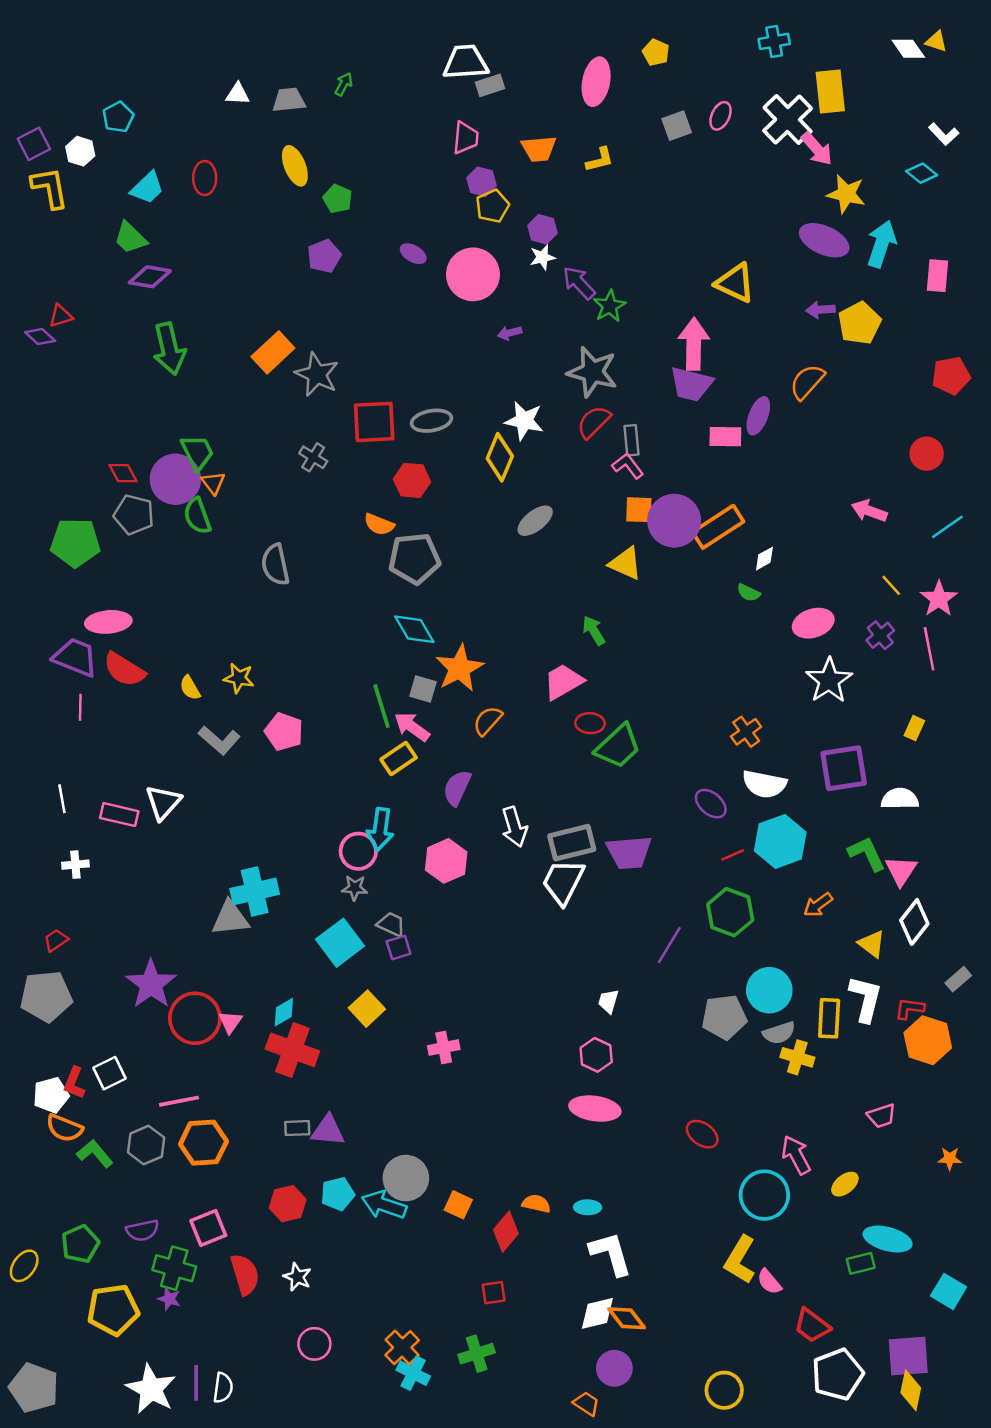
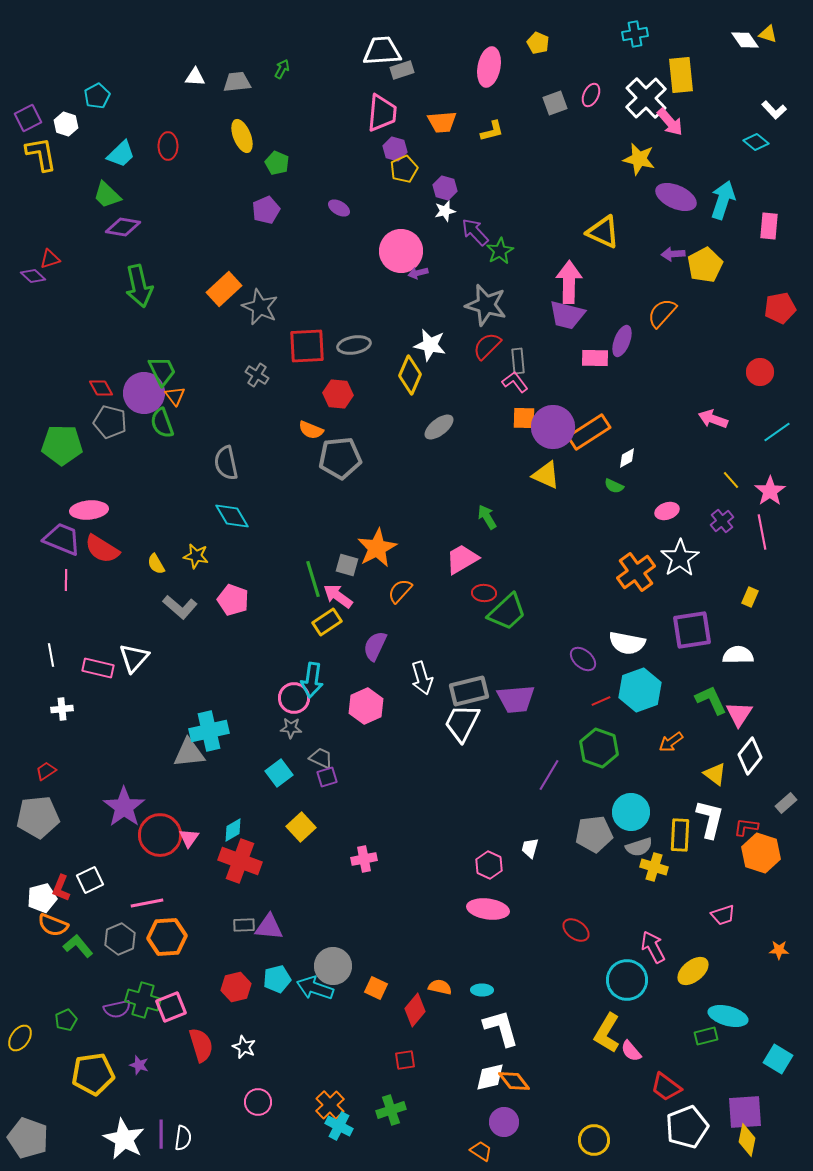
pink trapezoid: (466, 138) -> (382, 113), size x1.4
yellow star: (846, 194) -> (639, 159), moved
pink circle: (473, 274) -> (401, 251), moved
yellow triangle: (625, 563) -> (546, 475), moved
pink ellipse: (813, 623) -> (667, 511), size x0.7
cyan diamond: (414, 629) -> (232, 516), moved
orange cross: (746, 732) -> (636, 572), moved, size x1.5
cyan square: (340, 943) -> (279, 773), size x0.7
white trapezoid: (608, 1001) -> (530, 848), moved
yellow ellipse: (845, 1184) -> (693, 971), size x1.4
green pentagon: (80, 1244) -> (66, 1020), size x0.7
green cross: (174, 1268) -> (143, 1000), moved

